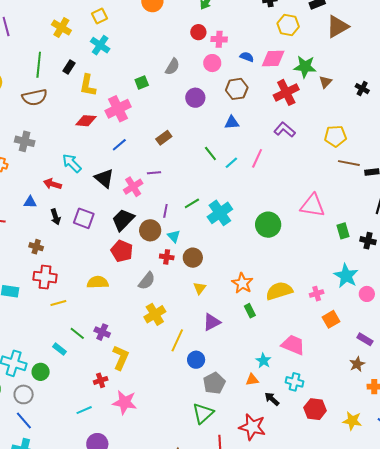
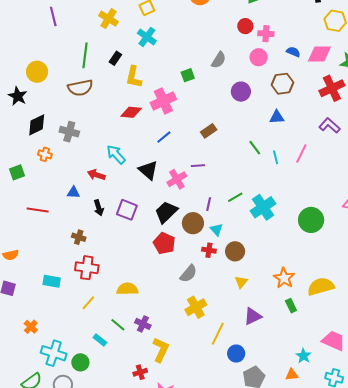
cyan line: (231, 163) -> (276, 157), turned -64
yellow semicircle: (98, 282) -> (127, 289), moved
yellow line: (58, 303) -> (88, 303), moved, turned -35

